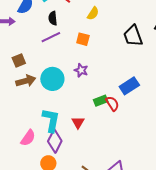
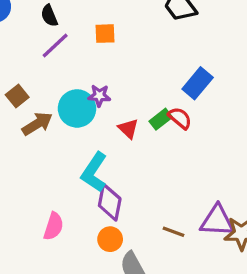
purple star: (81, 70) -> (99, 96), moved
cyan L-shape: (51, 120) -> (94, 172), turned -140
red triangle: (78, 122) -> (128, 129), moved
pink semicircle: (28, 138) -> (53, 226), moved

